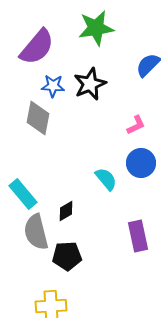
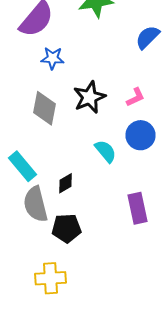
black star: (90, 84) -> (90, 97), moved
gray diamond: (38, 118) -> (44, 108), moved

